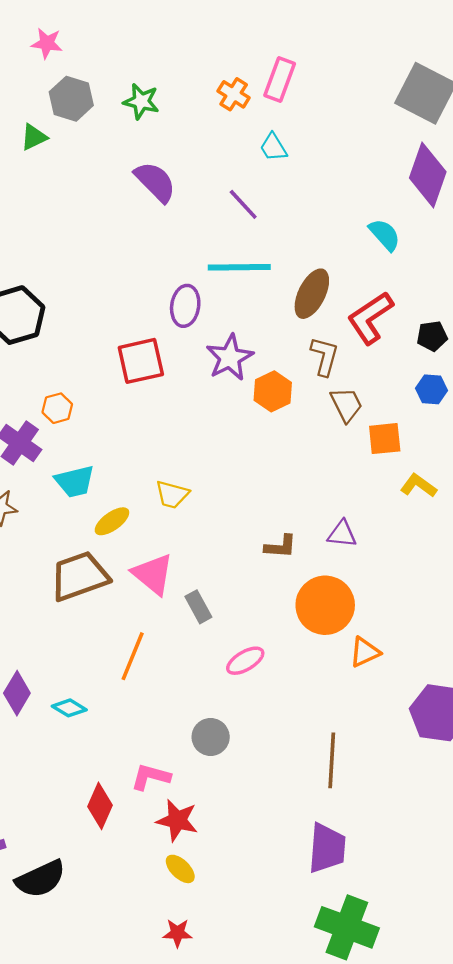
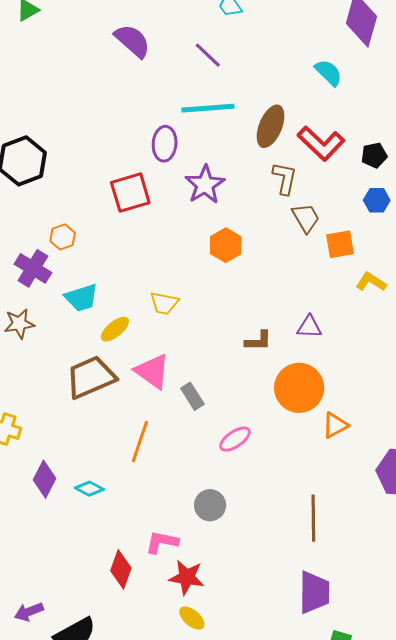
red L-shape: (370, 318) -> (321, 143), turned -99
orange hexagon: (273, 391) -> (226, 245), moved

